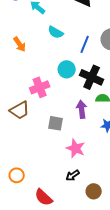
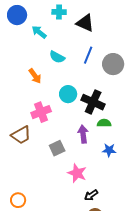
orange arrow: (20, 44) -> (35, 76), moved
blue line: (85, 44) -> (88, 55), moved
gray square: (56, 123) -> (57, 148), turned -35
black arrow: (73, 175) -> (91, 195), moved

